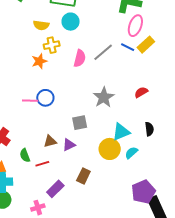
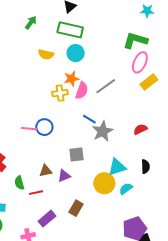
yellow cross: (52, 45) -> (60, 93), moved
blue line: (128, 47) -> (89, 119), moved
orange star: (39, 61) -> (71, 79), moved

